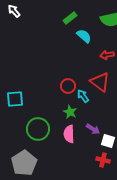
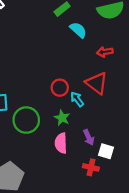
green circle: (38, 129) -> (26, 120), moved
purple arrow: (93, 129) -> (89, 137), turned 32
red cross: (103, 160) -> (91, 167), moved

